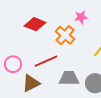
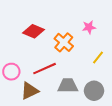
pink star: (81, 17) -> (89, 27), moved

